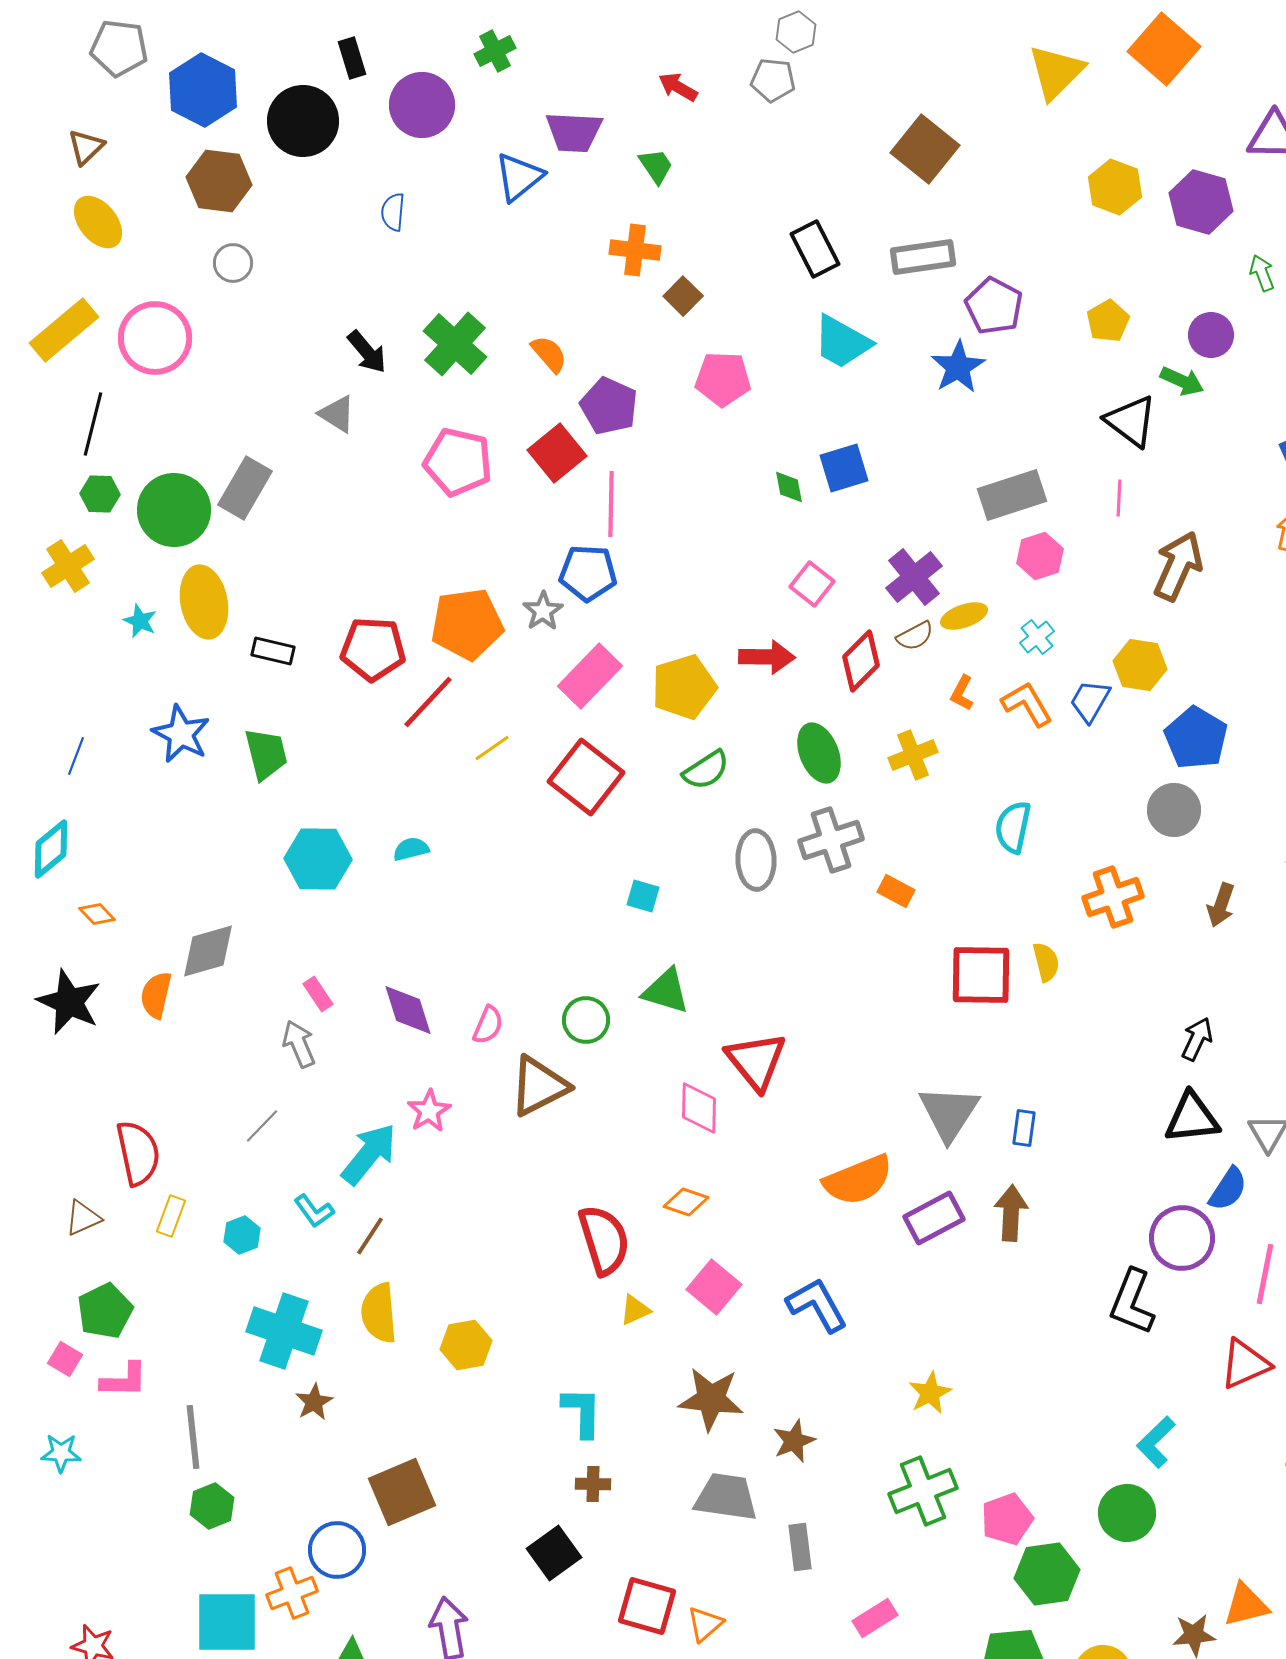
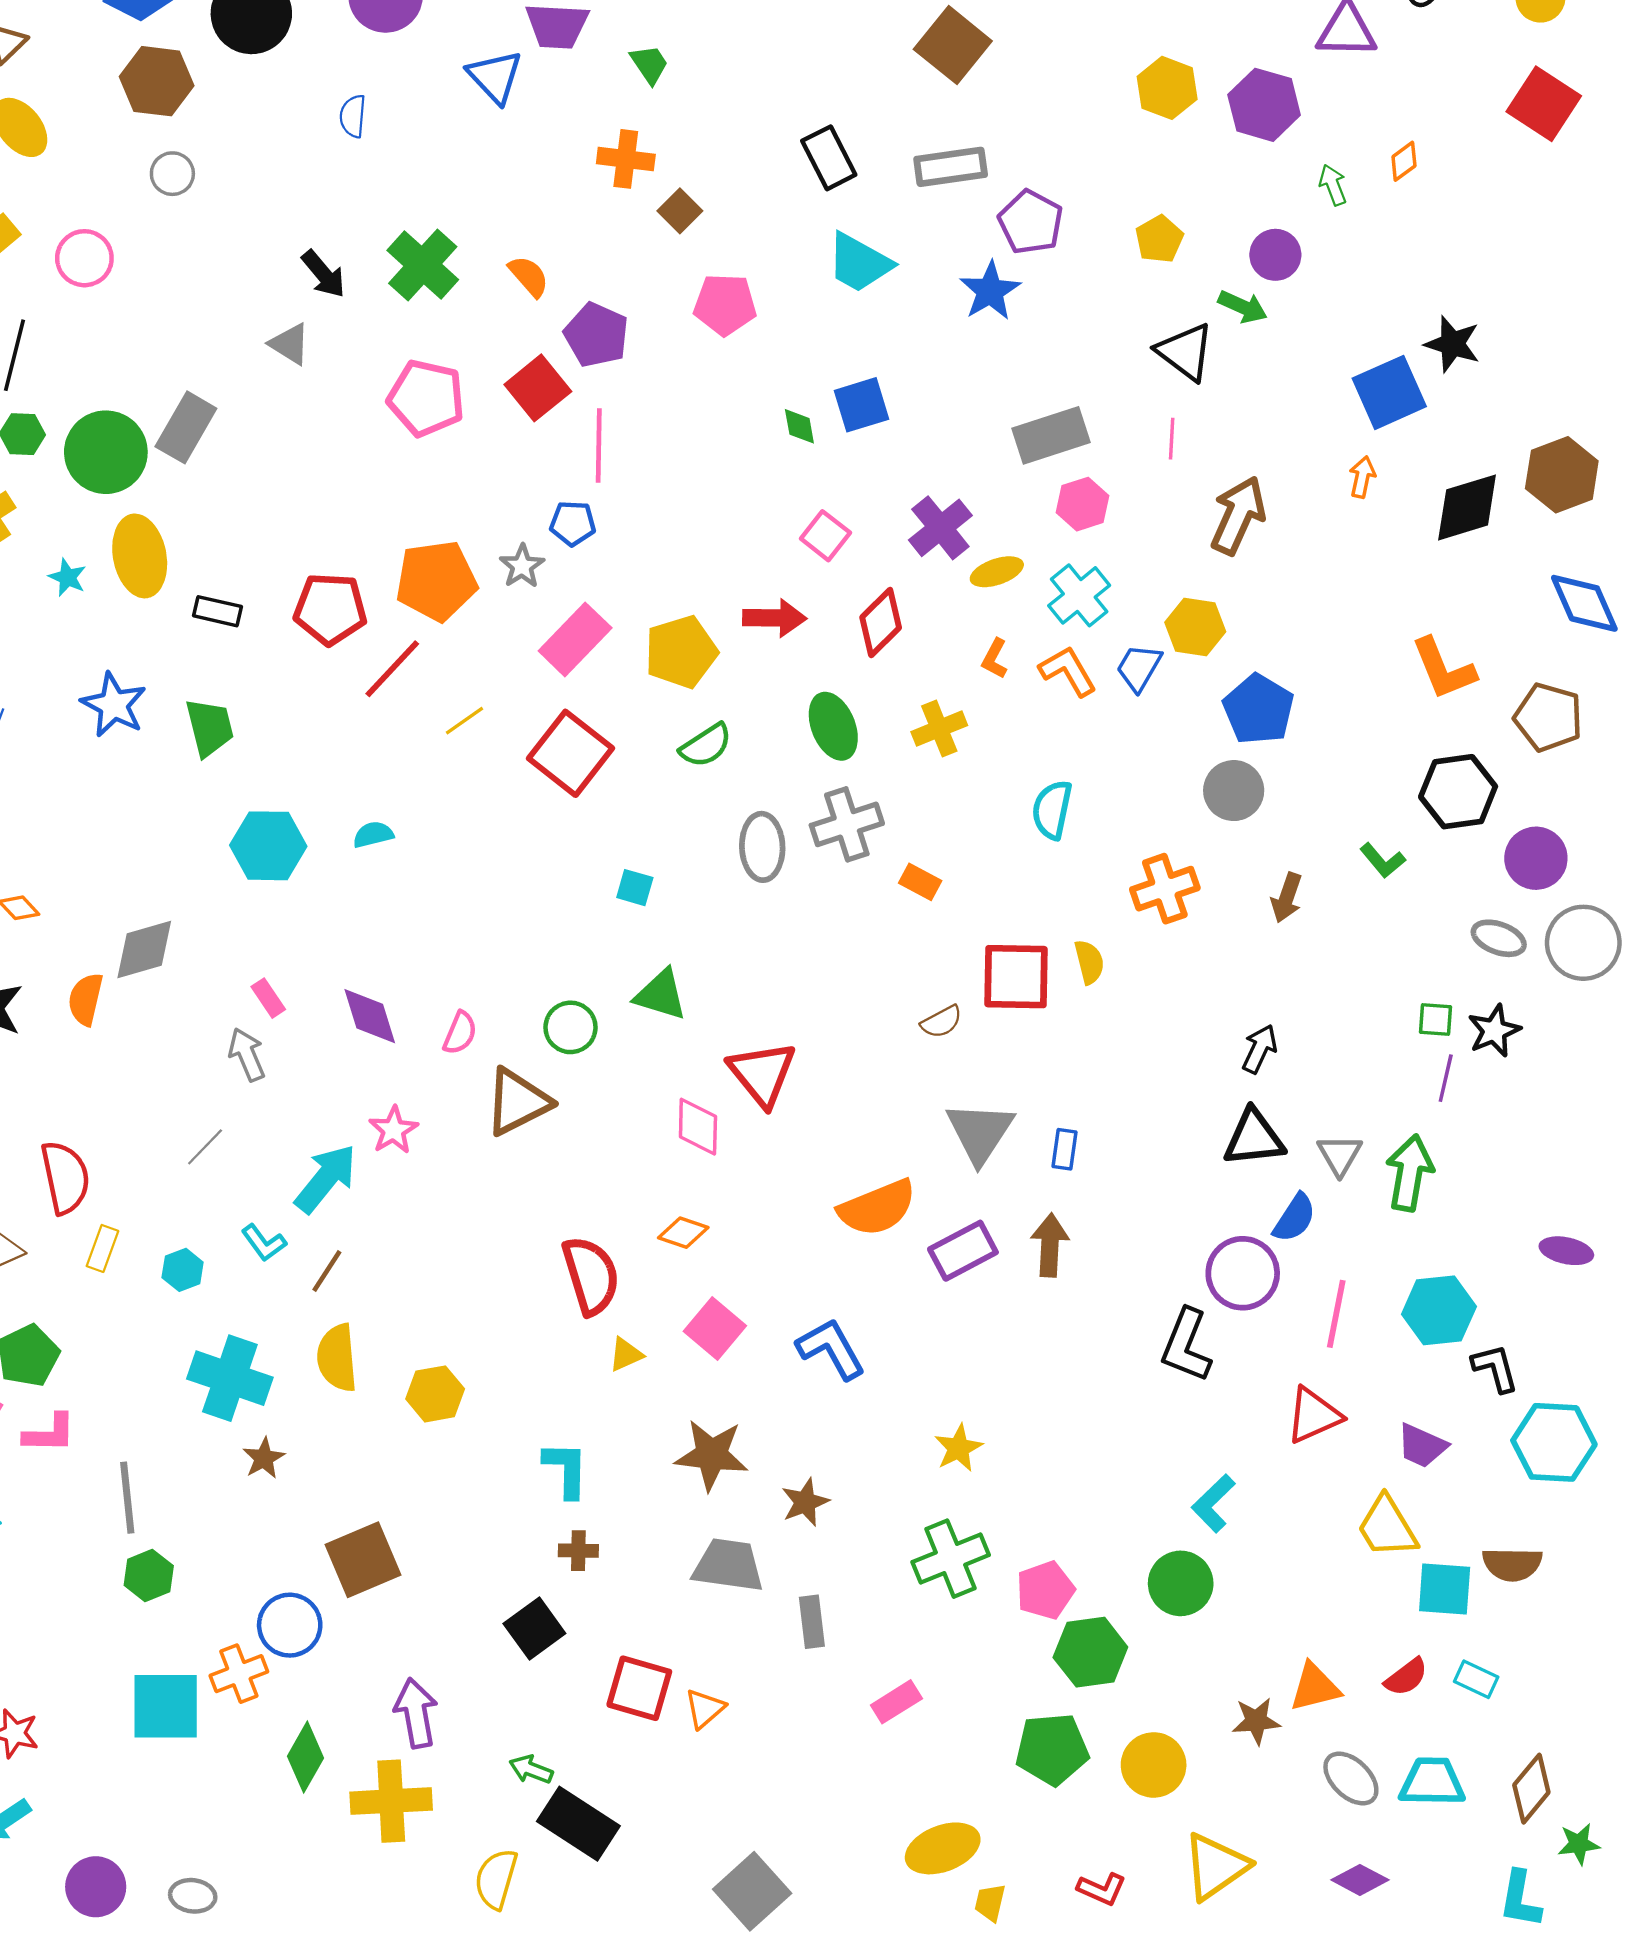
blue triangle: (519, 177) -> (495, 77), turned -34
pink circle: (155, 338) -> (84, 258), size x0.7
blue pentagon: (588, 573) -> (573, 523), size x0.7
brown semicircle: (915, 636) -> (942, 1022), moved
cyan cross: (1037, 637) -> (1079, 595), size x1.6

